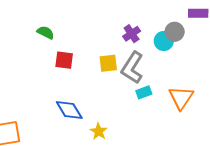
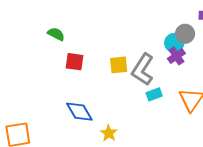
purple cross: (132, 34) -> (176, 56), moved

